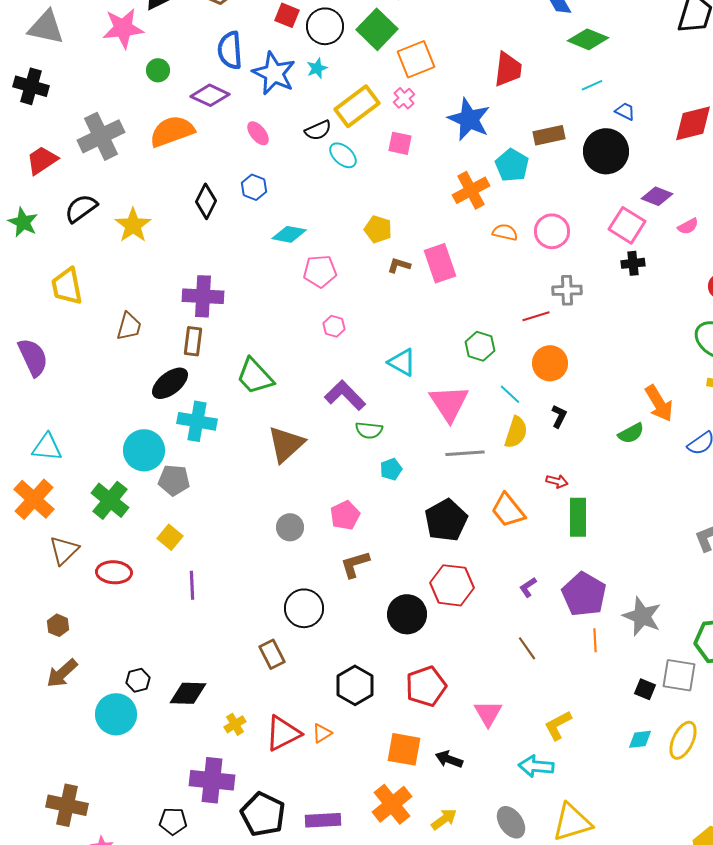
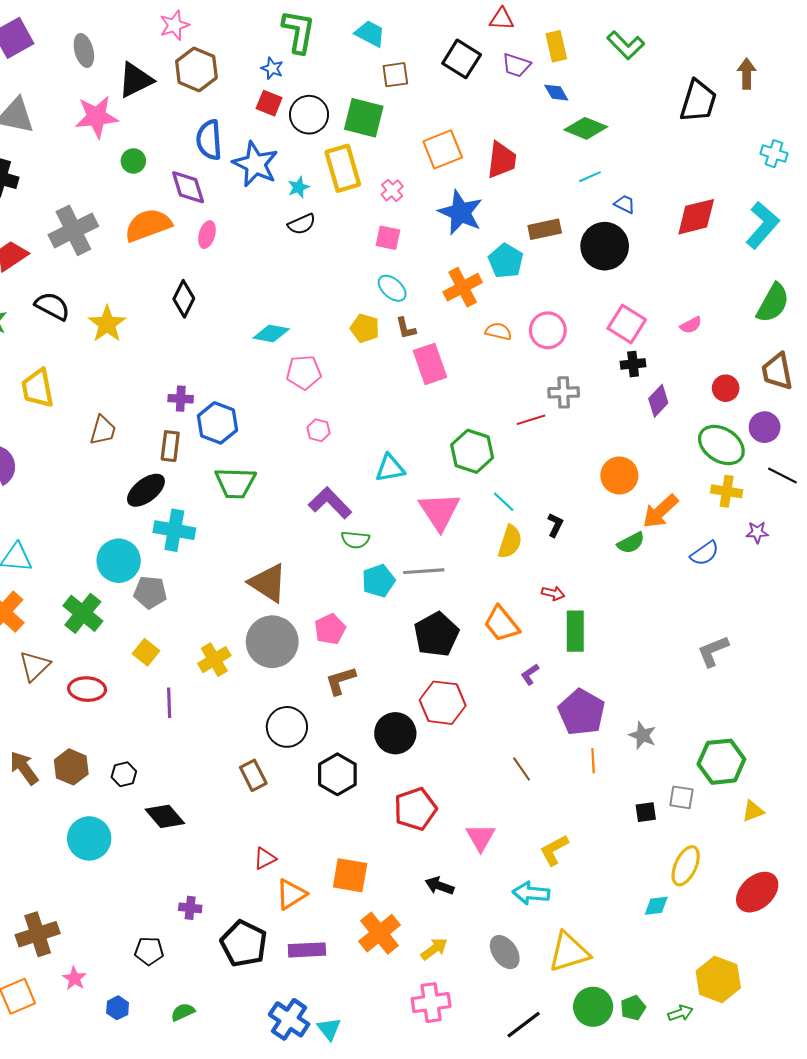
green square: (377, 29) -> (364, 118), turned -30
orange square: (416, 59) -> (443, 149), moved
cyan star: (317, 68) -> (299, 187), moved
purple diamond: (210, 95) -> (188, 187), turned 48
yellow rectangle: (357, 106) -> (343, 168), moved, turned -69
pink ellipse: (258, 133) -> (207, 235), moved, turned 55
cyan ellipse: (343, 155) -> (392, 288), moved
blue hexagon: (254, 187) -> (218, 423), moved, size x1.5
purple diamond: (657, 196) -> (658, 401), moved, turned -68
black semicircle: (81, 208) -> (52, 306), turned 64
brown L-shape: (399, 265) -> (406, 328), moved, turned -120
purple cross: (203, 296) -> (181, 399), size x0.6
green hexagon: (480, 346) -> (472, 451), size x1.4
cyan triangle: (402, 362) -> (390, 468), turned -40
orange circle: (550, 363) -> (619, 476), moved
green trapezoid: (255, 376) -> (235, 483), turned -45
orange arrow: (659, 403) -> (660, 511), turned 78
brown triangle: (286, 444) -> (268, 583), moved, turned -45
gray line: (465, 453) -> (424, 571), moved
cyan pentagon: (391, 469) -> (378, 581), size x1.4
gray circle: (290, 527) -> (272, 642), size x1.8
purple L-shape: (528, 587) -> (530, 674), moved
gray star: (642, 616) -> (643, 735), size x0.7
brown hexagon: (58, 625) -> (71, 767), moved, size x1.5
brown arrow: (62, 673) -> (24, 768), moved, turned 96
gray square: (679, 675) -> (681, 797), size x0.7
black hexagon: (138, 680) -> (124, 774), moved
black hexagon: (355, 685) -> (337, 774), moved
black square: (645, 689) -> (646, 812), turned -30
black diamond: (188, 693) -> (165, 816), turned 48
yellow cross: (235, 724) -> (214, 660), moved, size x1.4
red triangle: (283, 733) -> (265, 858), size x0.6
orange triangle: (322, 733) -> (291, 894), moved, size x1.5
cyan diamond: (640, 739) -> (656, 906), moved
orange square: (404, 749) -> (350, 875), moved
purple cross: (212, 780) -> (190, 908), size x0.5
brown cross: (67, 805) -> (38, 934), turned -30

